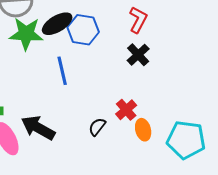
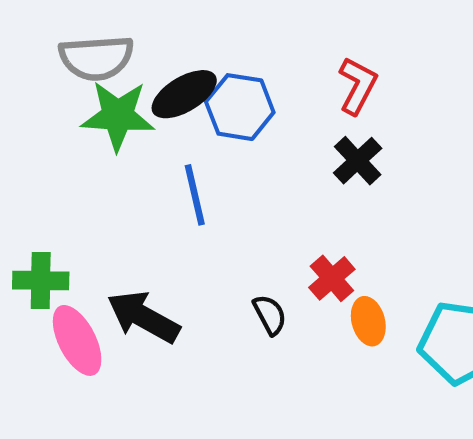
black semicircle: (97, 127) -> (270, 315), turned 114

